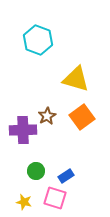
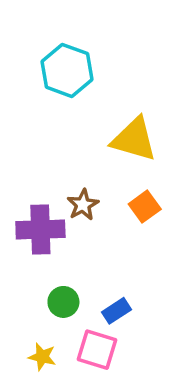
orange square: (82, 117) -> (145, 207), size x0.7

